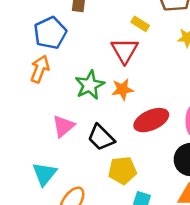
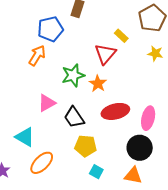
orange star: (122, 89) -> (98, 84), turned 30
cyan triangle: (44, 174) -> (25, 137), turned -50

